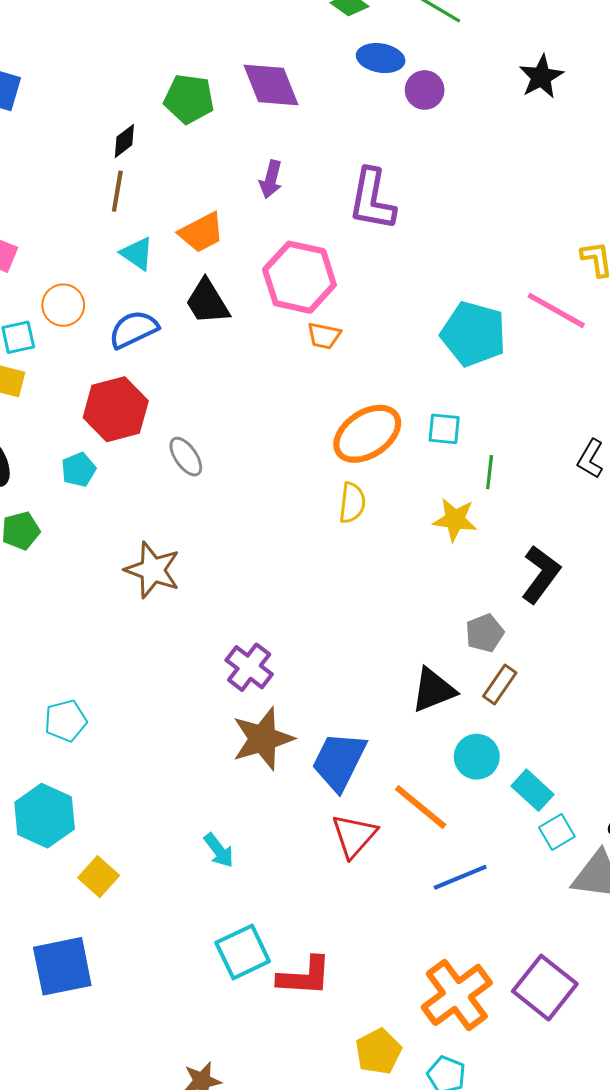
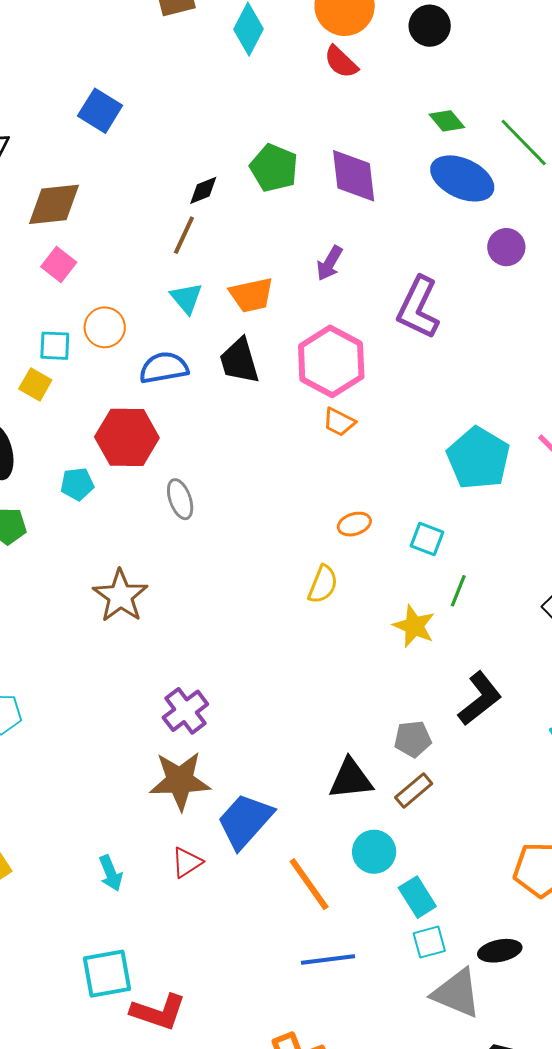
blue ellipse: (381, 58) -> (462, 178), size x1.4
purple circle: (425, 90) -> (506, 247), moved
orange ellipse: (367, 434) -> (354, 524), size x0.5
red triangle: (354, 836) -> (187, 862), moved, size x0.7

